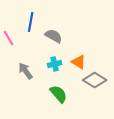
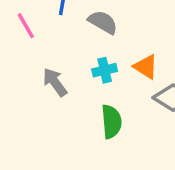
green semicircle: (59, 94) -> (111, 122), turned 36

